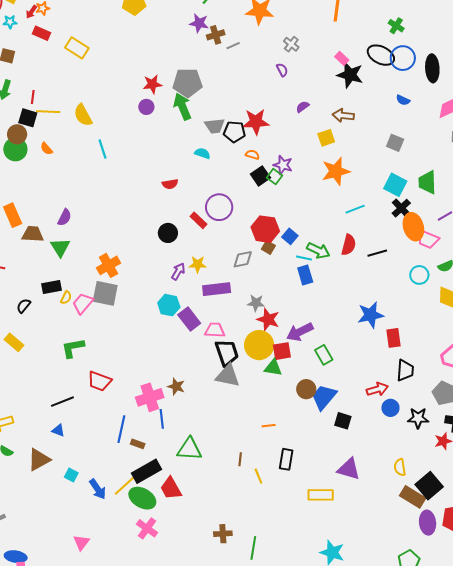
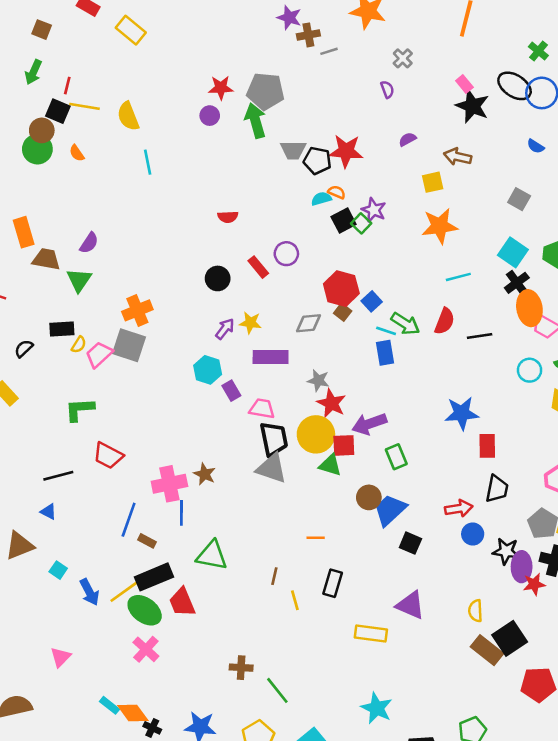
cyan semicircle: (202, 153) -> (321, 199), moved, turned -42
purple circle: (219, 207) -> (286, 254), size x0.7
purple rectangle: (189, 319) -> (231, 391), size x0.7
purple ellipse: (428, 523) -> (522, 567), moved
green line: (253, 548) -> (277, 690), turned -55

